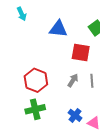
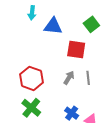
cyan arrow: (22, 14) -> (32, 13), moved, turned 32
green cross: (35, 109) -> (31, 108), turned -36

